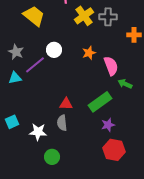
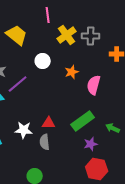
white circle: (54, 50) -> (43, 61), moved
pink semicircle: (111, 66) -> (94, 85), turned -144
green arrow: (125, 84) -> (113, 128), moved
white star: (38, 132) -> (24, 130), moved

